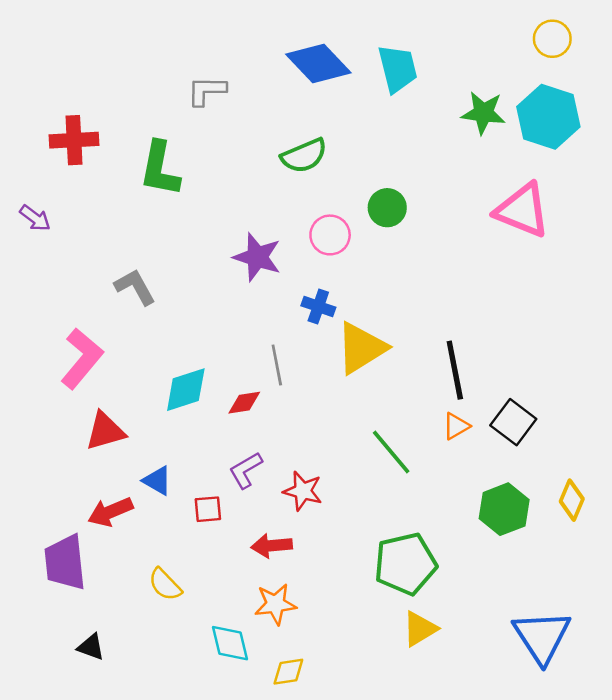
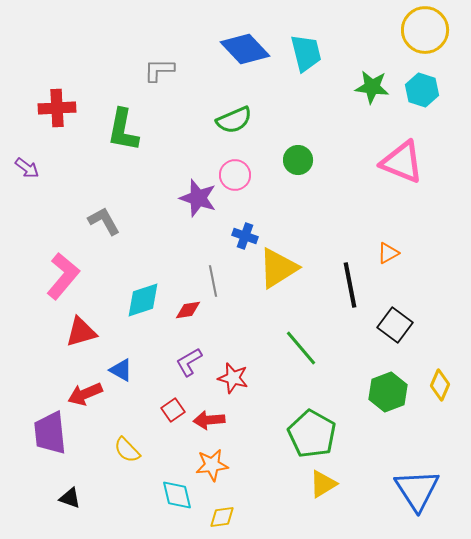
yellow circle: (552, 39) -> (425, 30), size x1.6
cyan hexagon: (548, 117) -> (422, 90), size x0.7
pink circle: (330, 235) -> (235, 175), moved
orange triangle: (456, 426) -> (388, 253), moved
red square: (208, 509) -> (173, 410), moved, turned -30
green pentagon: (405, 564) -> (312, 434), turned -30

